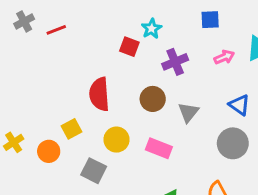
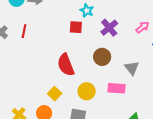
red line: (56, 30) -> (24, 31), turned -40
pink arrow: (224, 57) -> (142, 27), moved
gray triangle: (188, 112) -> (132, 68), moved

